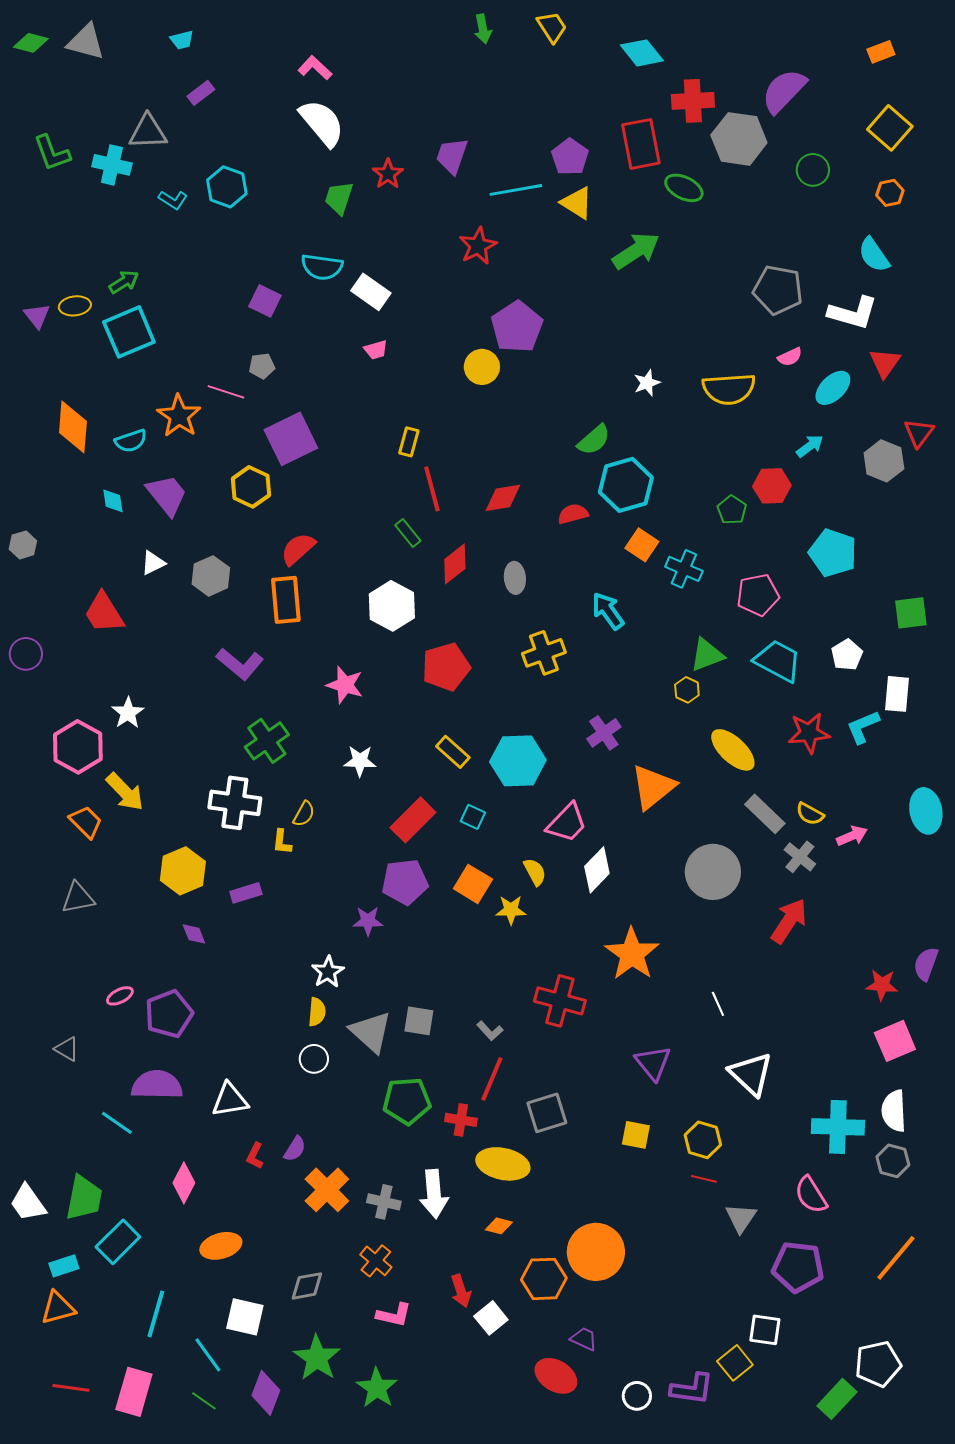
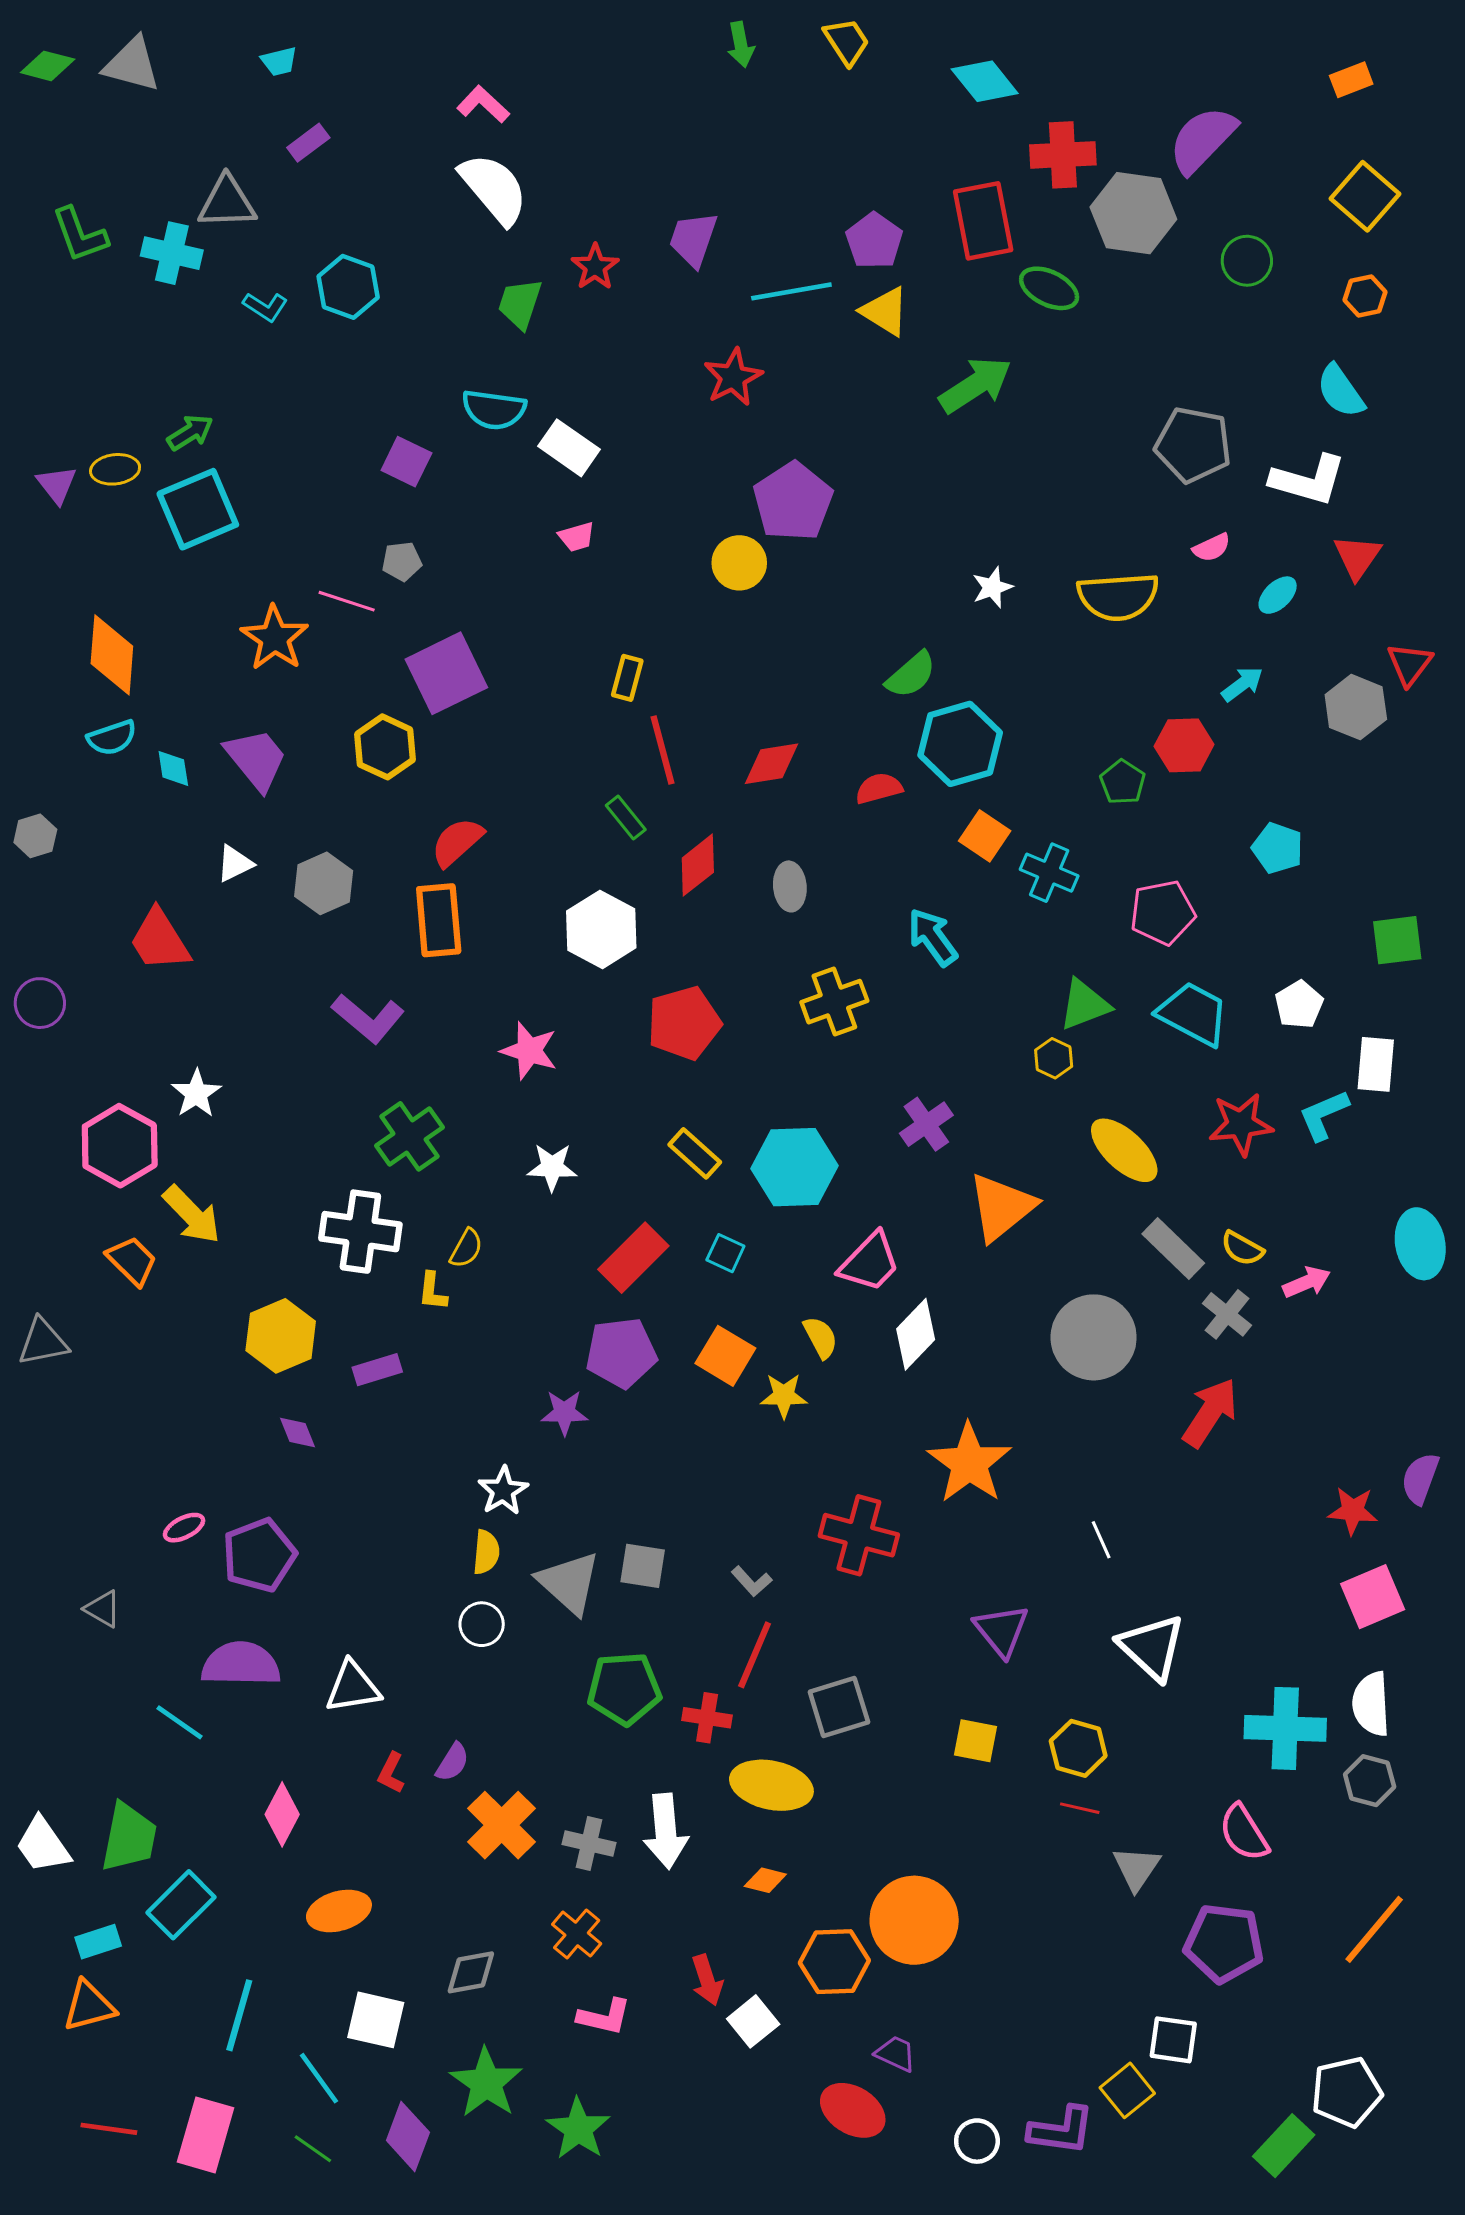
cyan ellipse: (833, 388) -> (1278, 595), size x0.7
cyan semicircle: (131, 441) -> (112, 738), moved
cyan pentagon: (833, 553) -> (1278, 848), size x0.7
gray triangle: (78, 898) -> (43, 1342), moved

